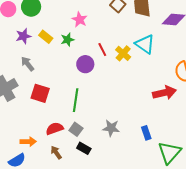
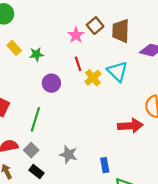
pink star: (80, 20) -> (76, 35), moved
red line: (102, 49) -> (78, 64), moved

